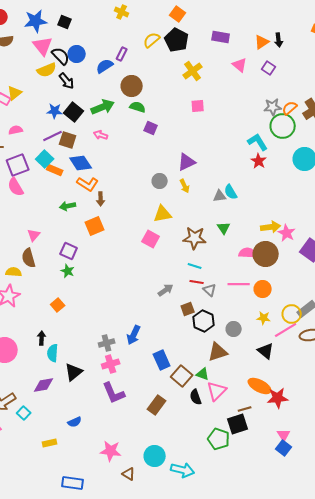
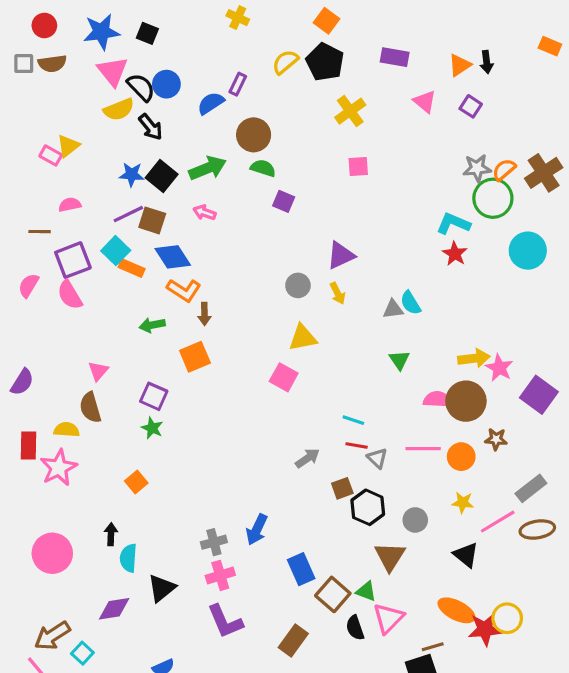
cyan L-shape: (258, 142) -> (453, 224), turned -35
brown star: (195, 238) -> (496, 439), moved, size x0.6
yellow circle: (292, 314) -> (507, 618), moved
brown triangle: (218, 352) -> (390, 556), turned -40

